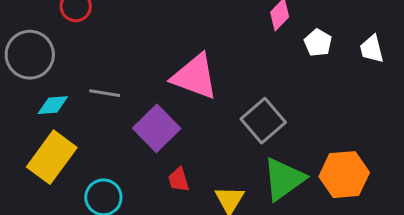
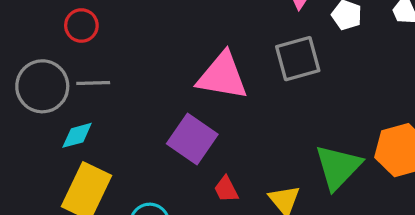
gray line: (105, 93) -> (93, 83), moved
gray square: (263, 121) -> (298, 59), moved, turned 36

